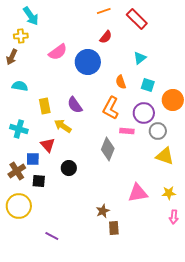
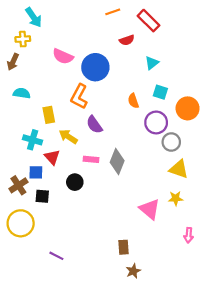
red semicircle: (106, 37) -> (127, 40), moved, turned 32
pink semicircle: (58, 52) -> (63, 56), turned 60
orange semicircle: (121, 82) -> (133, 101), moved
purple semicircle: (75, 105) -> (94, 125), moved
orange L-shape: (111, 108) -> (79, 96), moved
cyan cross: (19, 129) -> (33, 140), moved
pink rectangle: (127, 131) -> (91, 159), moved
pink triangle: (138, 193) -> (150, 209), turned 50
yellow star: (169, 193) -> (176, 198), moved
brown star: (103, 211) -> (133, 271), moved

